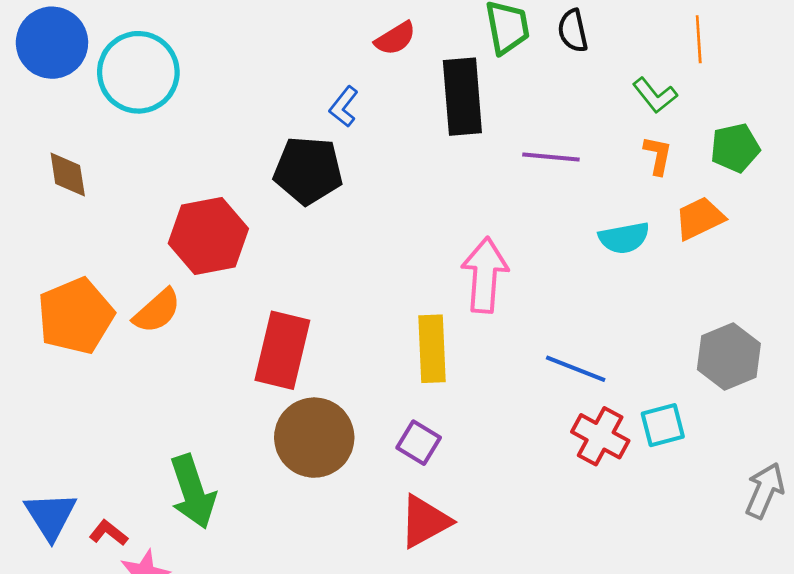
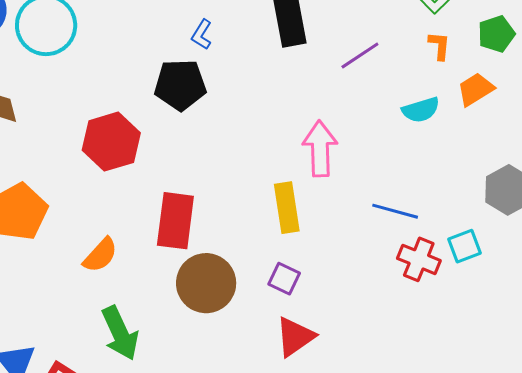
purple line: (551, 157) -> (360, 55), turned -33
orange semicircle: (157, 311) -> (100, 255), moved

